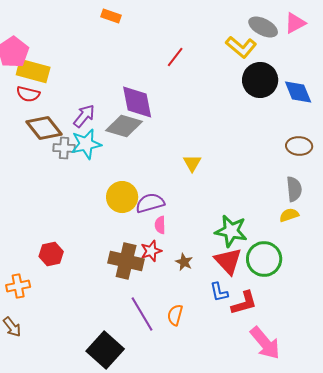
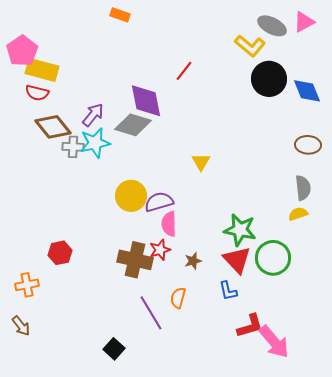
red line: (175, 57) -> (184, 71), moved
pink semicircle: (160, 225) -> (169, 224), size x1.4
brown star: (184, 262) -> (193, 261), turned 30
red L-shape: (244, 303) -> (250, 326), moved
orange semicircle: (175, 315) -> (178, 298), moved
black square: (105, 350) -> (114, 349), size x0.6

